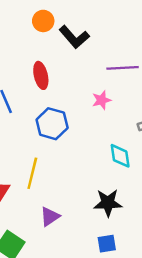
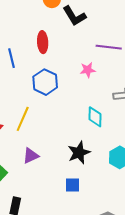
black star: (108, 203) -> (79, 153), turned -30

